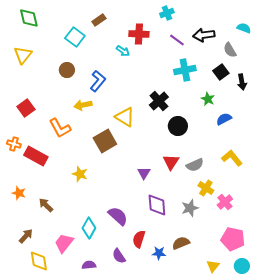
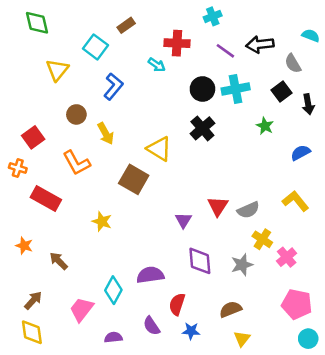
yellow triangle: (23, 55) -> (57, 70), moved
brown circle: (67, 70) -> (76, 114), moved
blue L-shape: (98, 81) -> (113, 86), moved
yellow arrow: (83, 105) -> (106, 134), turned -108
blue semicircle: (224, 119) -> (301, 153), moved
black circle: (178, 126) -> (202, 89), moved
brown square: (105, 141) -> (134, 179), turned -30
orange cross: (14, 144) -> (18, 168), moved
purple semicircle: (118, 216) -> (150, 275), turned -50
blue star: (159, 253) -> (191, 331), moved
yellow diamond: (39, 261) -> (32, 332), moved
yellow triangle: (213, 266) -> (242, 339), moved

